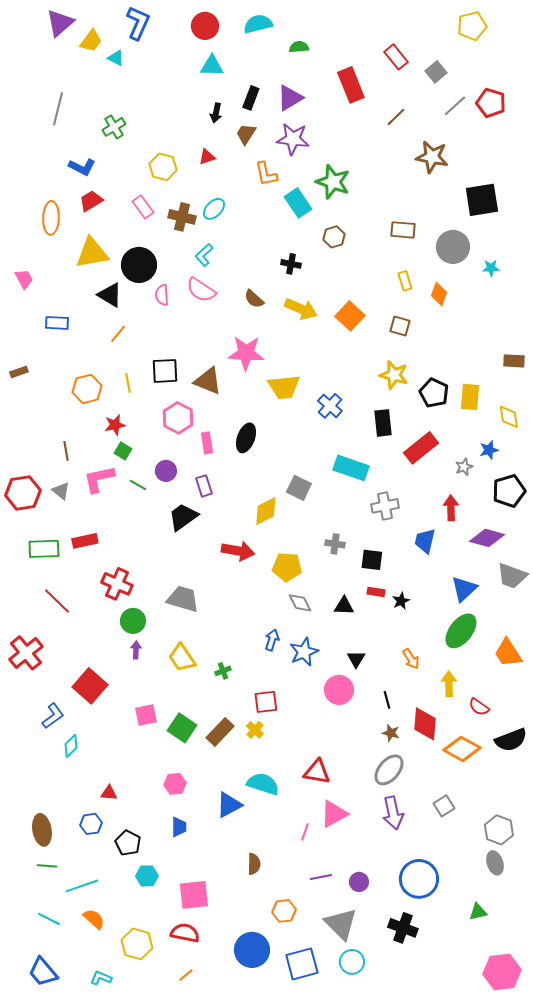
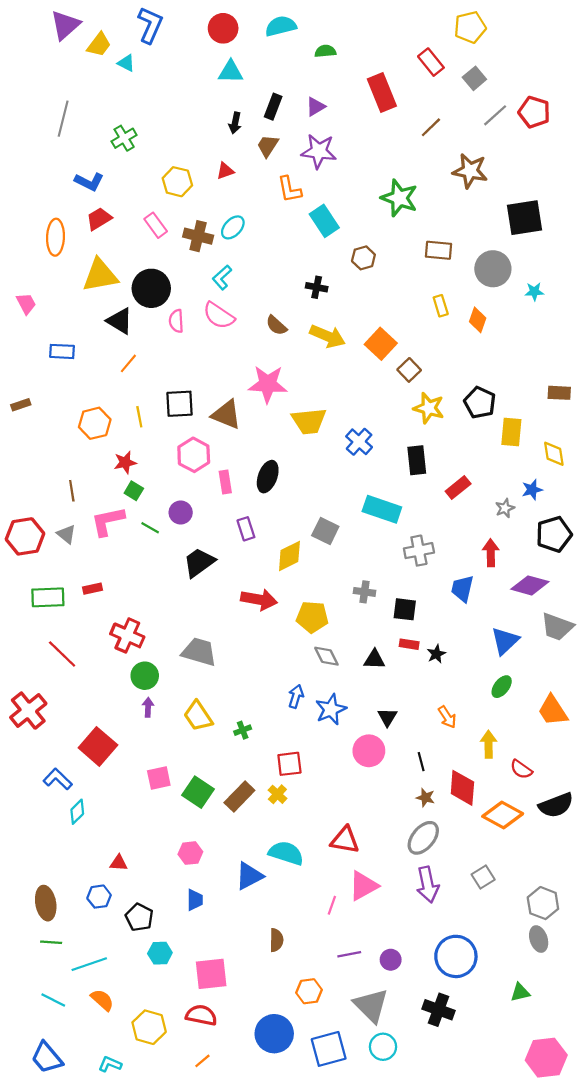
yellow pentagon: (472, 26) -> (470, 27), moved
purple triangle: (290, 98) -> (316, 107), size x0.7
green star: (333, 182) -> (399, 198), moved
brown square: (400, 326) -> (409, 370), moved, turned 30
black pentagon: (434, 393) -> (480, 403), moved
red rectangle: (421, 448) -> (458, 487), size x0.7
purple rectangle: (204, 486) -> (246, 529), moved
red rectangle: (85, 541) -> (92, 589), size x0.7
green ellipse: (461, 631) -> (502, 687), size x0.6
blue L-shape: (53, 716) -> (58, 779), turned -100

